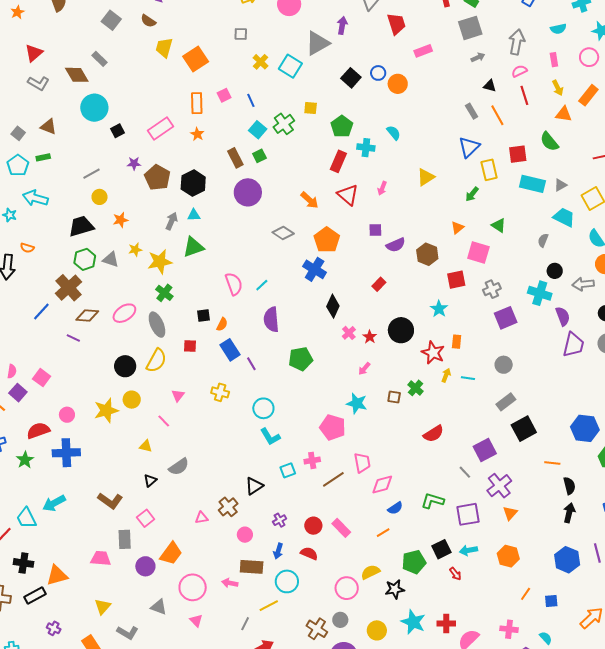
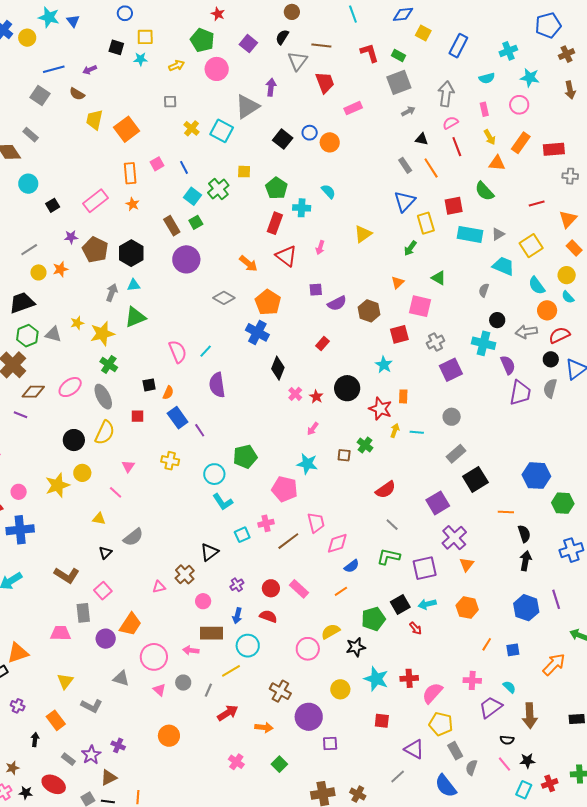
cyan circle: (94, 108) -> (28, 184), size x0.7
orange star: (121, 220) -> (60, 269), moved
green pentagon: (301, 359) -> (245, 457), moved
gray line: (465, 472) -> (392, 525), moved
gray circle: (340, 620) -> (183, 683), moved

